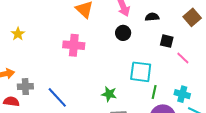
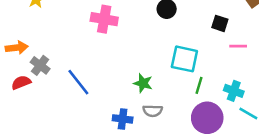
pink line: (183, 58) -> (238, 46), turned -48
gray cross: (25, 87) -> (40, 65), turned 35
red semicircle: (11, 101) -> (21, 83), turned -35

